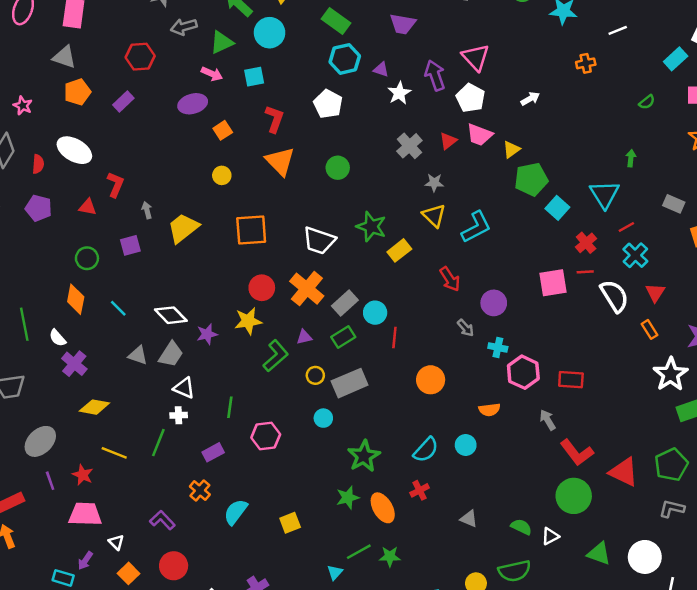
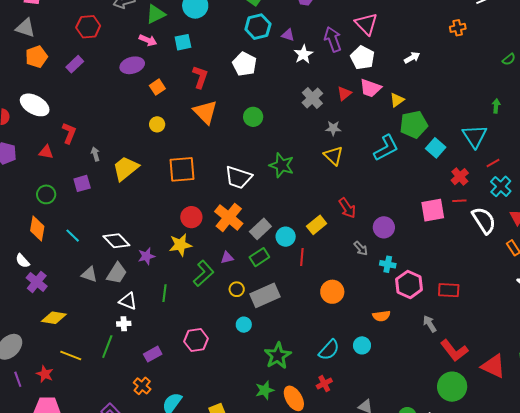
cyan L-shape: (476, 227) -> (386, 148), moved
yellow rectangle: (399, 250) -> (317, 225), moved
green line: (230, 407) -> (164, 293), moved

